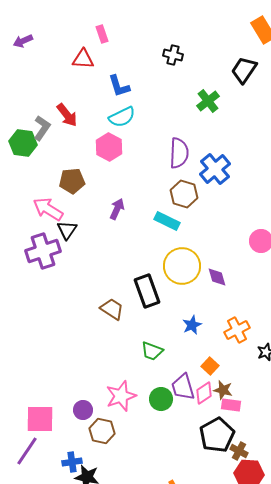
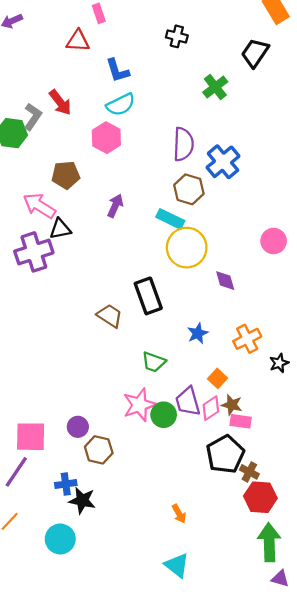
black triangle: (67, 230) -> (60, 229), turned 45
yellow circle: (182, 266) -> (187, 248), moved
pink star: (121, 396) -> (139, 405), moved

